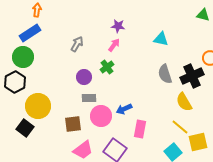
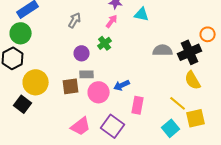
cyan triangle: (161, 39) -> (142, 14), moved
gray semicircle: (165, 74) -> (163, 50), turned 108
yellow semicircle: (184, 102) -> (193, 80), moved
brown square: (73, 124) -> (71, 86), moved

